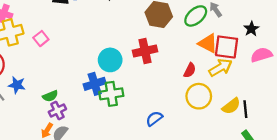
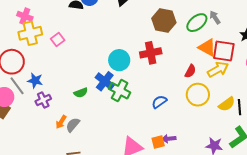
blue cross: (95, 84) -> (105, 81), turned -36
green cross: (111, 94) -> (120, 91), turned 35
green semicircle: (50, 96) -> (81, 93), moved
purple cross: (57, 110) -> (43, 100), moved
blue semicircle: (154, 119) -> (159, 102), moved

